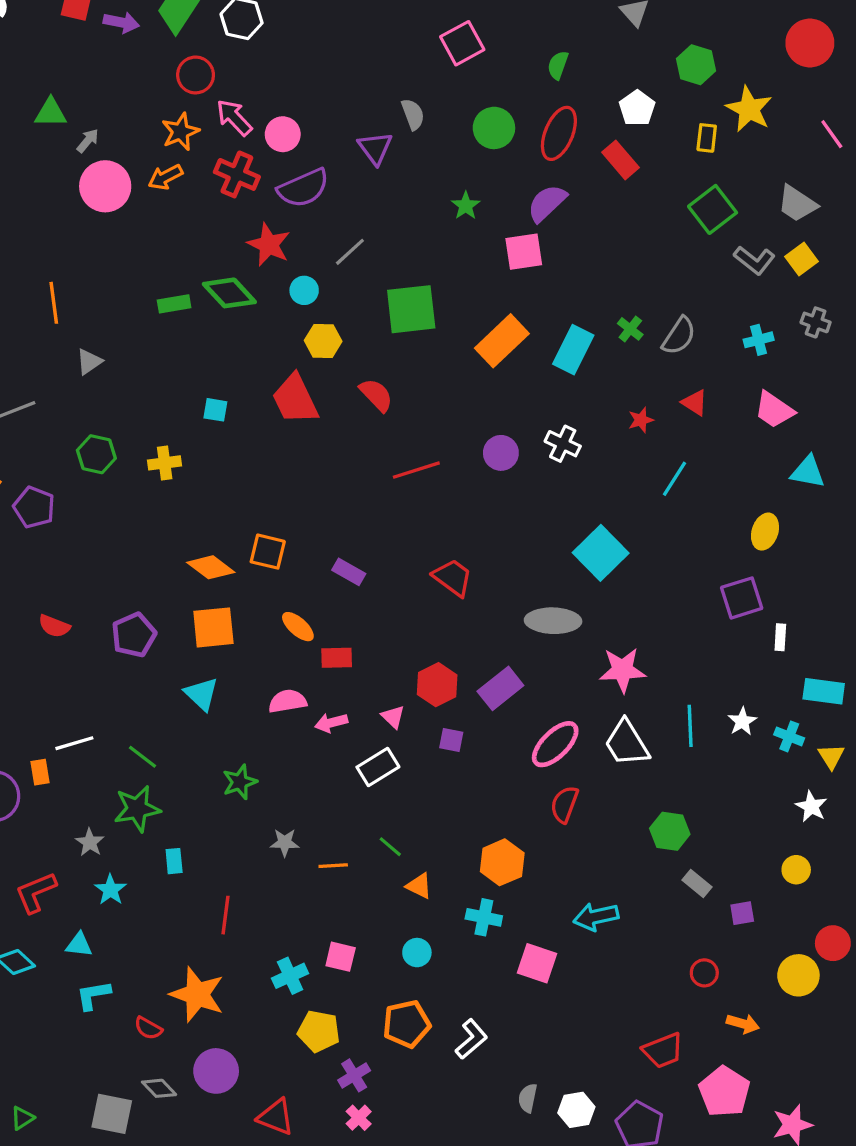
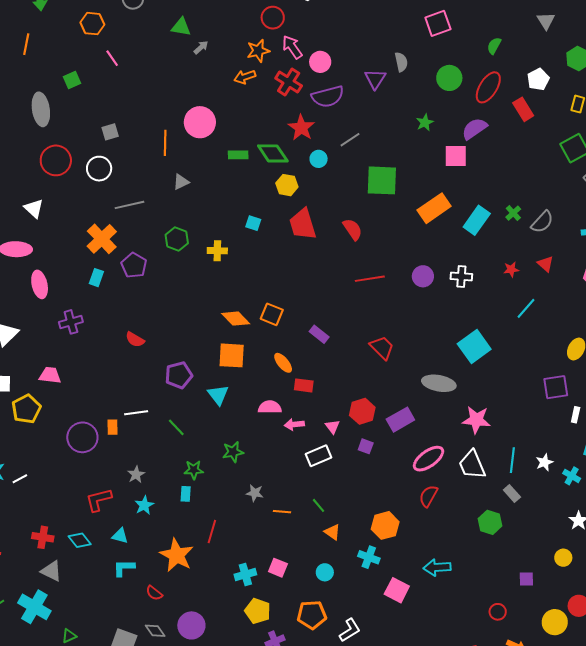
pink circle: (105, 186) -> (200, 122), moved
yellow hexagon: (323, 341) -> (287, 185), moved
white cross: (563, 444) -> (461, 276), turned -30
purple pentagon: (134, 635) -> (179, 375), moved
green star: (137, 809) -> (194, 470), moved, size x0.7
gray rectangle: (697, 883) -> (512, 494), moved
orange star: (197, 994) -> (177, 555), moved

